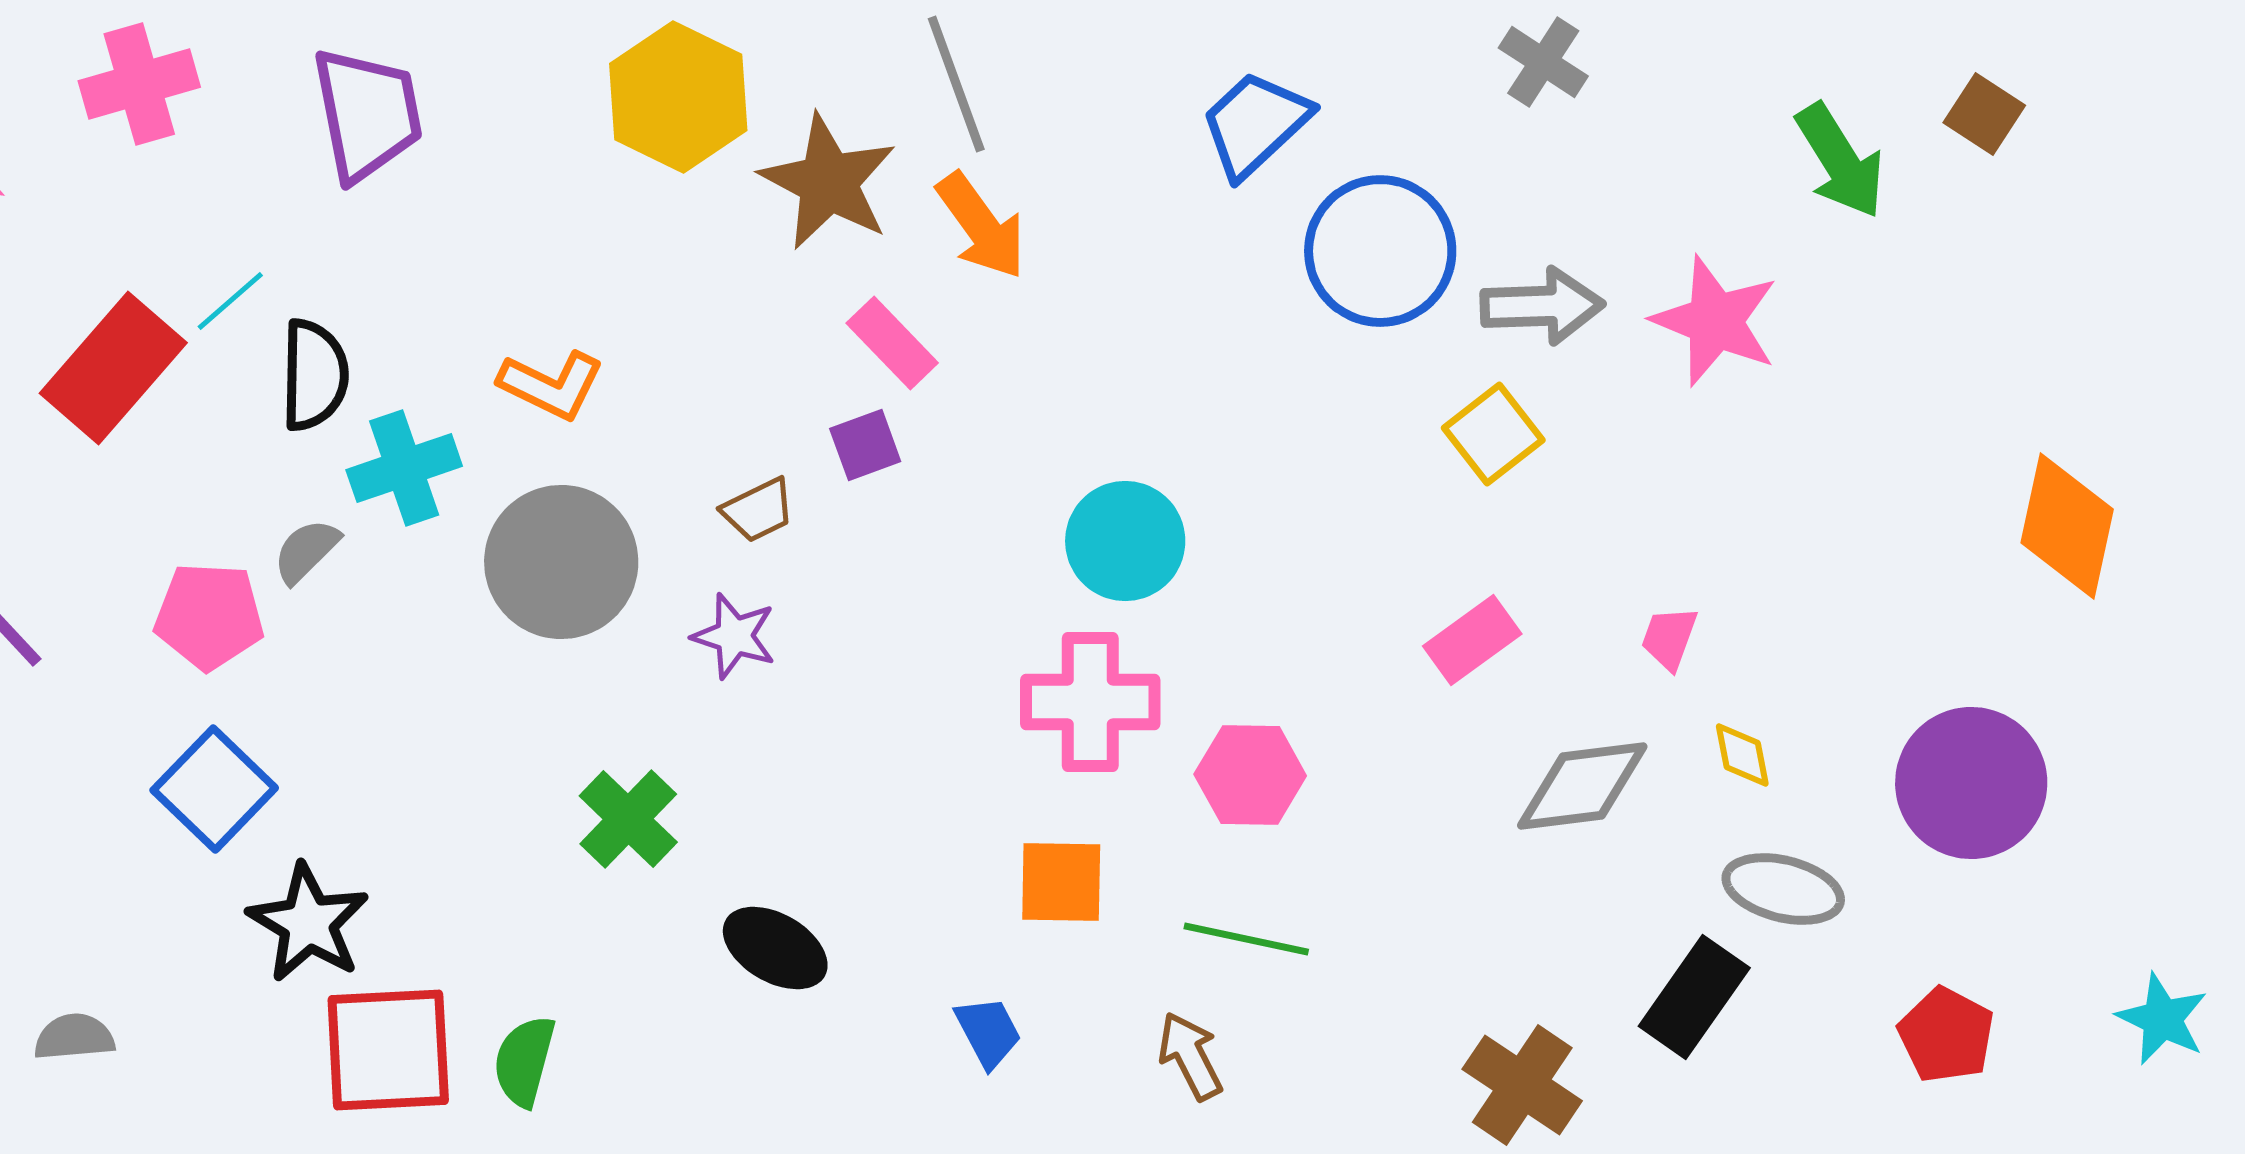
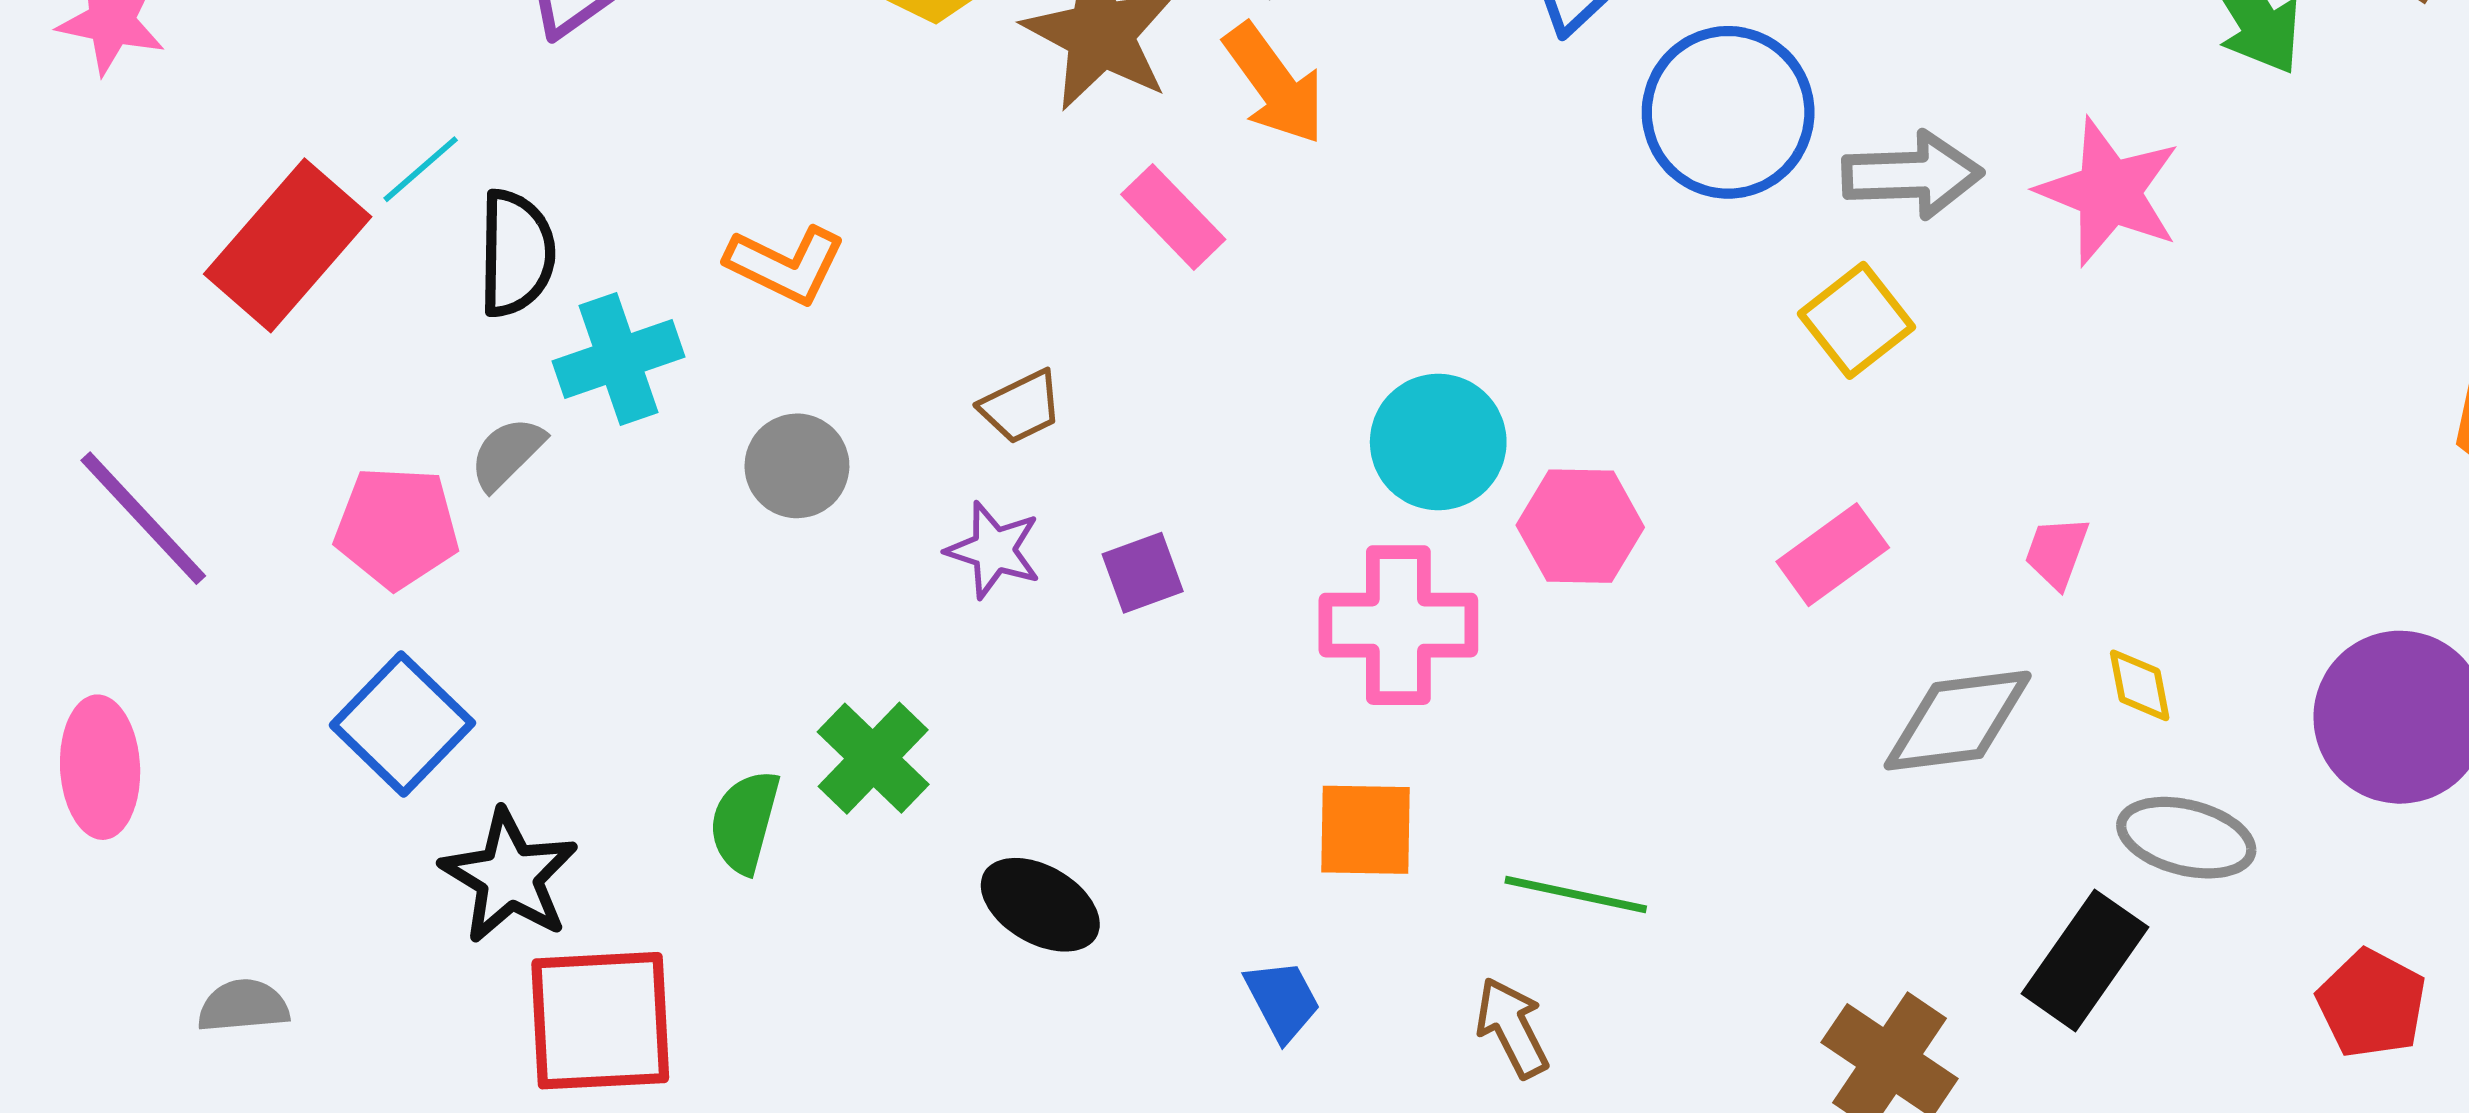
purple square: (865, 445) -> (1143, 573), moved
gray circle: (561, 562) -> (797, 466), size x0.6
pink hexagon: (1250, 775) -> (1580, 526), moved
green semicircle: (524, 1061) -> (745, 822), moved

